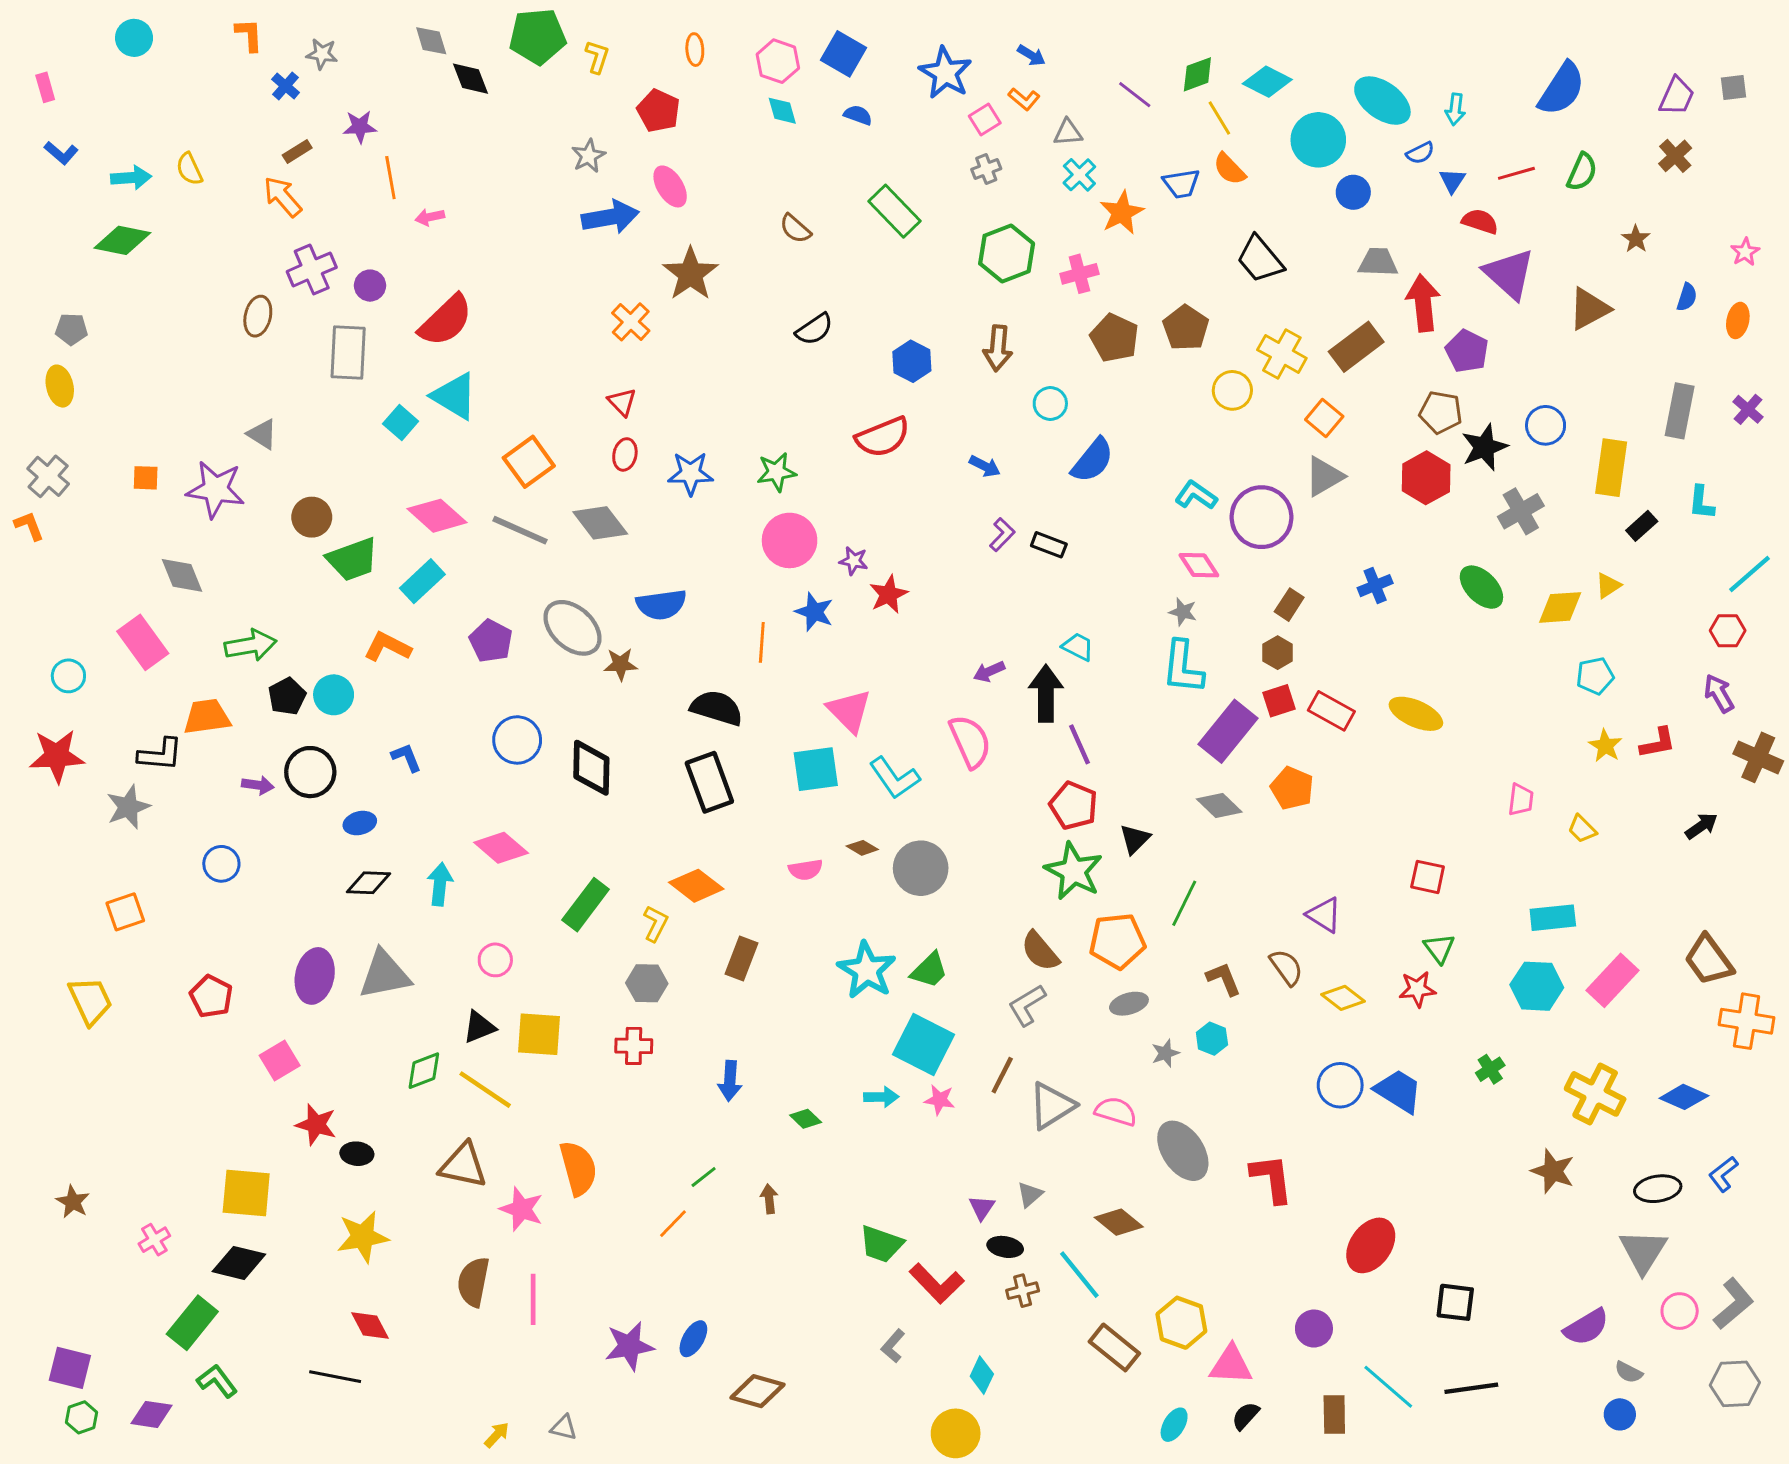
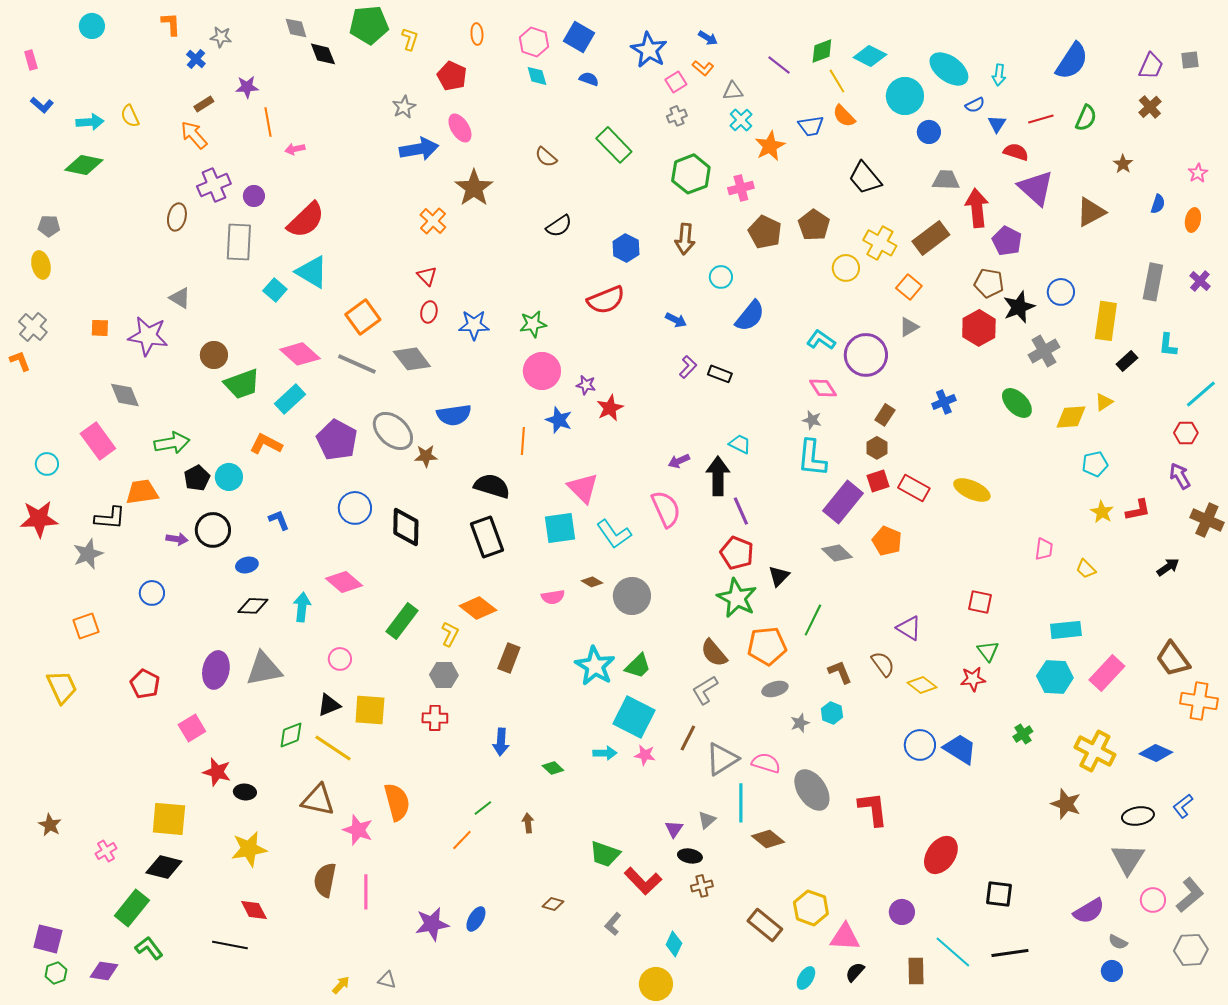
gray triangle: (1324, 476) -> (909, 327), size x0.7
purple pentagon: (491, 641) -> (337, 440), size x1.4
cyan line: (1079, 1275) -> (741, 803), moved, turned 39
brown diamond: (757, 1391) -> (553, 904), moved, size x0.6

